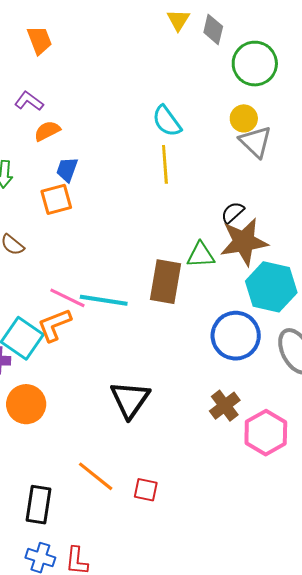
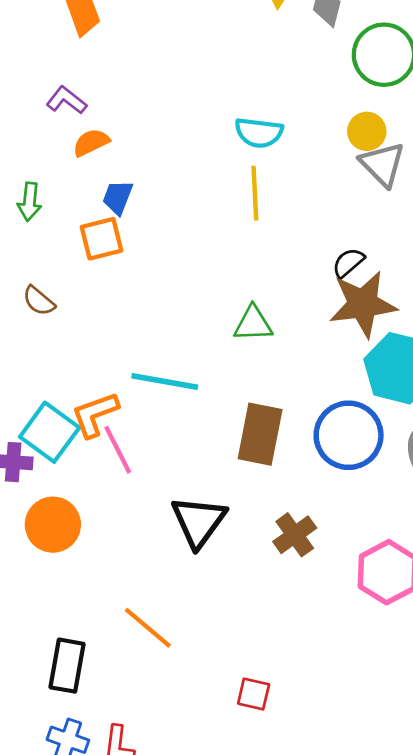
cyan semicircle: (167, 121) -> (259, 133), turned -48
green triangle: (201, 255) -> (253, 324), moved
brown rectangle: (166, 282) -> (260, 434), moved
pink line: (67, 298) -> (118, 450), moved, turned 36
brown cross: (225, 406) -> (295, 535), moved
red square: (146, 490) -> (254, 694), moved

